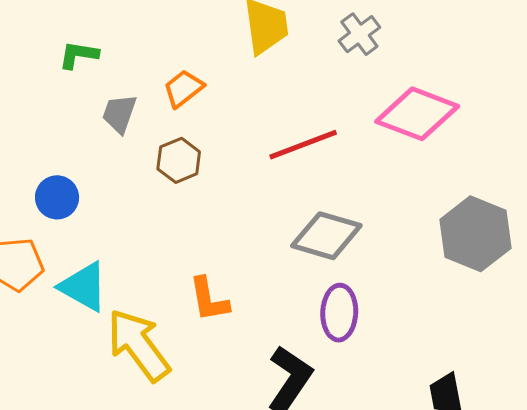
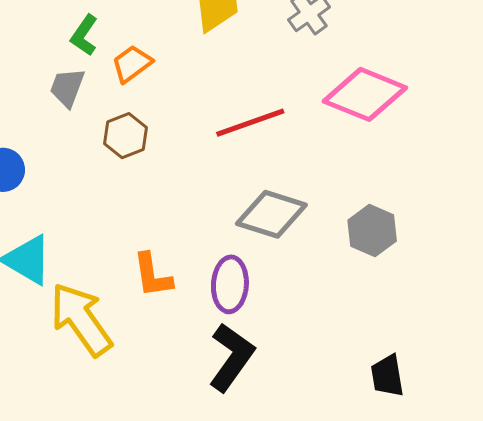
green L-shape: (79, 55) -> (84, 35), moved, turned -66
gray hexagon: (476, 234) -> (372, 231), moved, size x0.7
purple ellipse: (339, 313) -> (230, 284), moved

